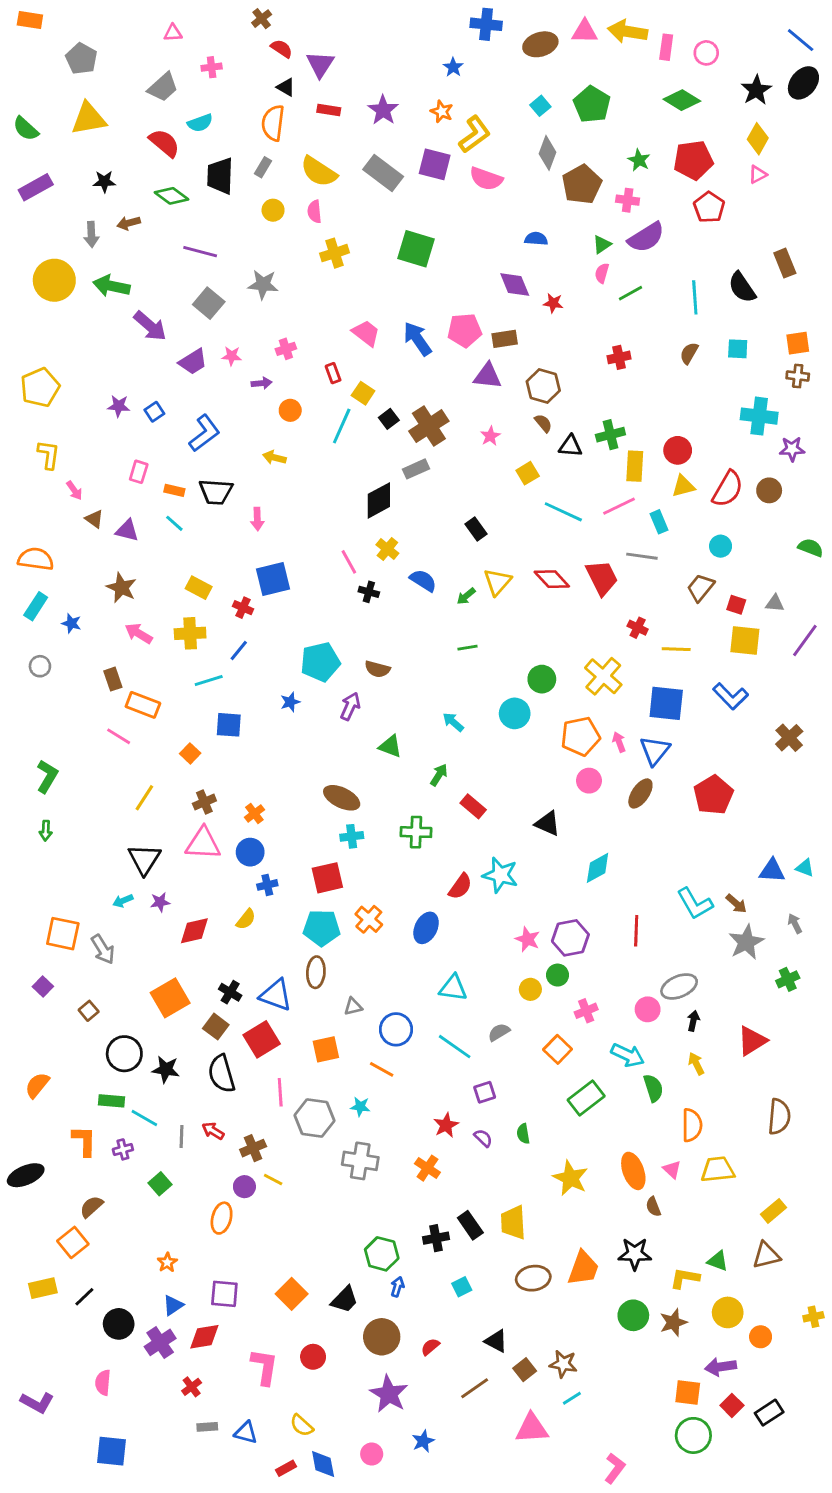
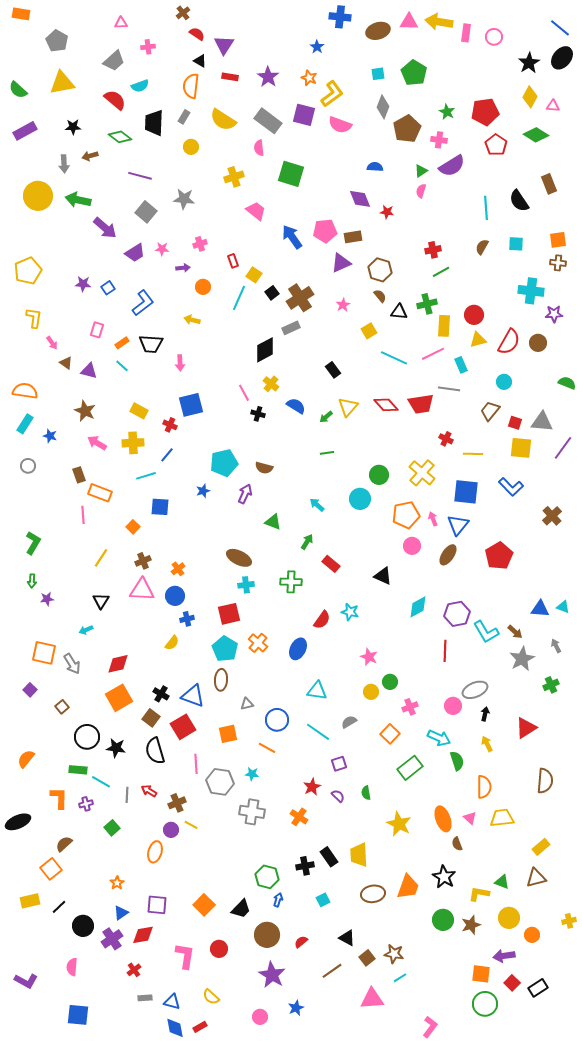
green diamond: (682, 100) -> (536, 135), moved
cyan square: (540, 106) -> (378, 74), turned 32
pink triangle: (758, 174) -> (553, 106), moved, turned 32
pink semicircle: (314, 212) -> (259, 148), moved
green line: (630, 293) -> (441, 272), moved
pink trapezoid: (366, 333) -> (256, 211), moved
purple triangle: (487, 376) -> (341, 263), turned -30
orange rectangle: (174, 490) -> (122, 343), turned -48
red trapezoid: (602, 578) -> (421, 404), turned 108
gray triangle: (775, 603) -> (542, 422), size x1.6
pink line: (119, 736) -> (83, 515), turned 54
black triangle: (144, 859) -> (101, 601), size x0.7
cyan star: (500, 875) -> (350, 612), size x0.7
purple star: (160, 902) -> (47, 599), moved
cyan pentagon: (322, 928) -> (225, 649), turned 30
red diamond: (194, 931) -> (118, 664), moved
purple hexagon: (570, 938) -> (457, 614), moved
black star: (635, 1254) -> (444, 877), turned 30
blue diamond: (323, 1464) -> (175, 1028), moved

